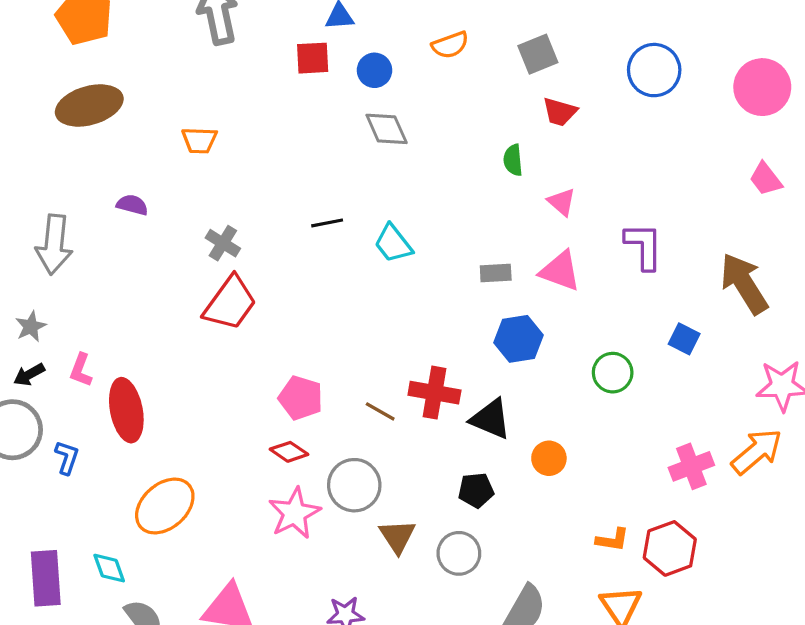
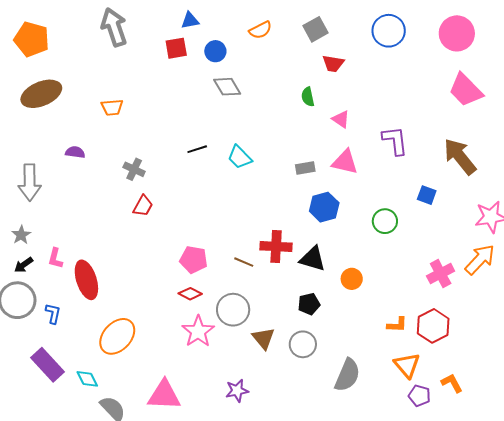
pink trapezoid: (766, 179) -> (466, 90), size x1.6
red trapezoid: (230, 303) -> (143, 206), size x0.6
purple rectangle: (46, 578) -> (48, 365), moved, turned -32

